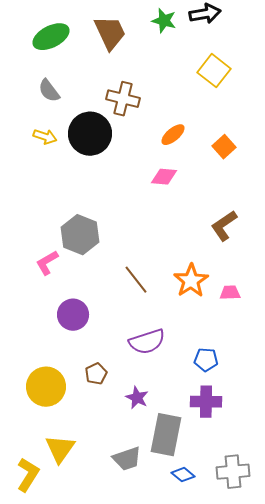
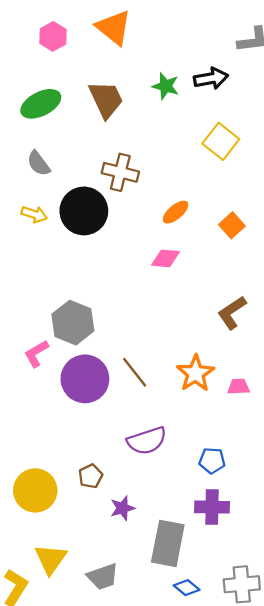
purple circle: (73, 315) -> (85, 379), moved, size x1.4
purple star: (137, 398) -> (123, 508), moved, turned 30
gray trapezoid: (127, 459) -> (103, 577), moved

